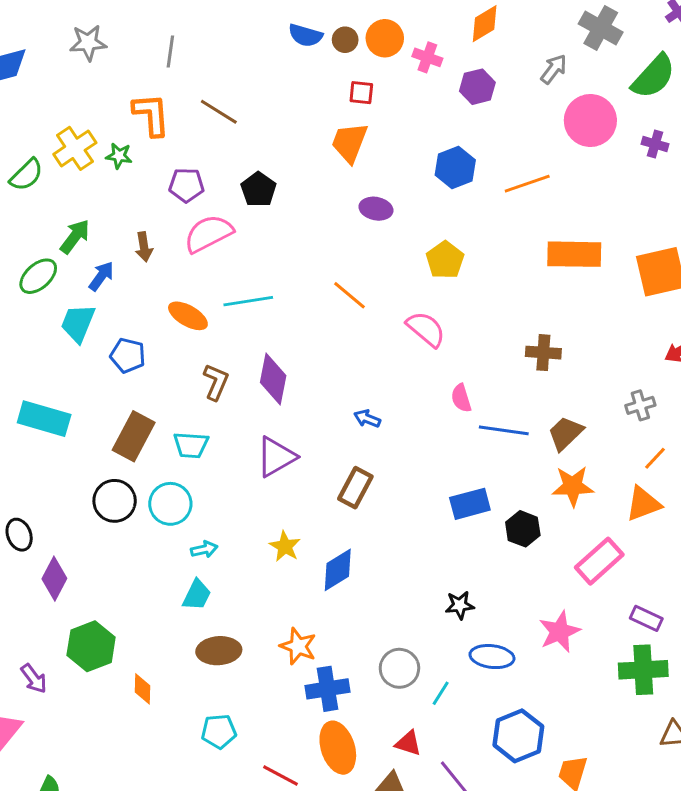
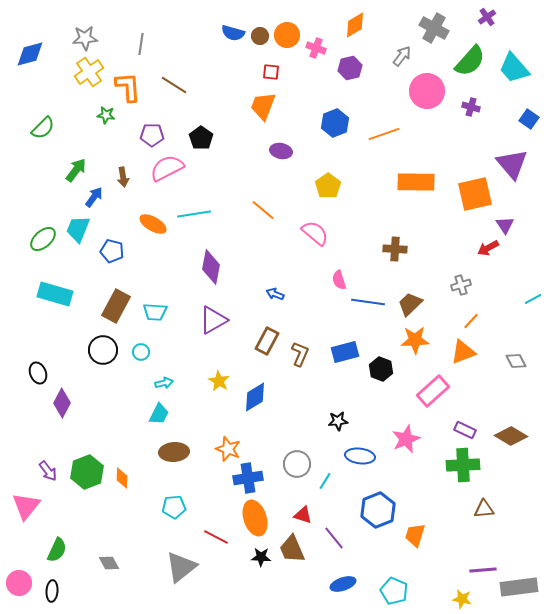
yellow cross: (75, 148) -> (89, 72), moved
green ellipse: (38, 276) -> (43, 239), moved
brown L-shape: (216, 382) -> (300, 354), moved
cyan circle: (170, 504) -> (141, 352), size x0.6
green hexagon: (91, 646) -> (87, 472), moved

